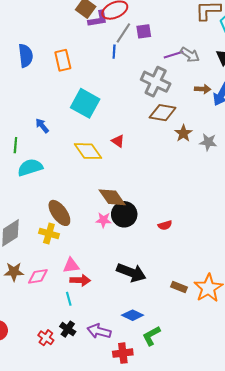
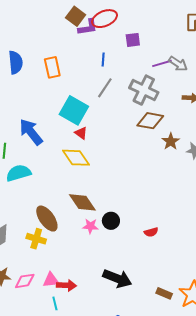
gray line: (123, 33) -> (105, 88), moved
blue arrow: (42, 126) -> (31, 132), size x1.8
red triangle: (118, 141) -> (81, 133), moved
brown diamond: (112, 197) -> (82, 202), moved
black circle: (124, 214) -> (111, 221), size x0.7
pink triangle: (71, 265) -> (51, 280), moved

